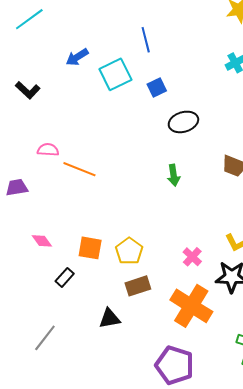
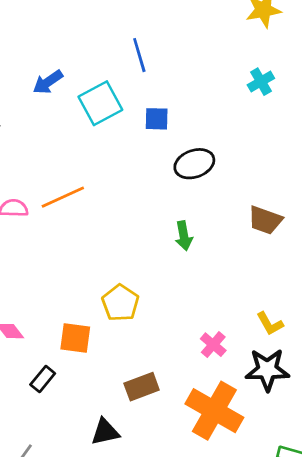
blue square: (157, 87) -> (157, 119), turned 30
orange line: (79, 169) -> (63, 197), moved, turned -44
yellow pentagon: (129, 251) -> (120, 303), moved

